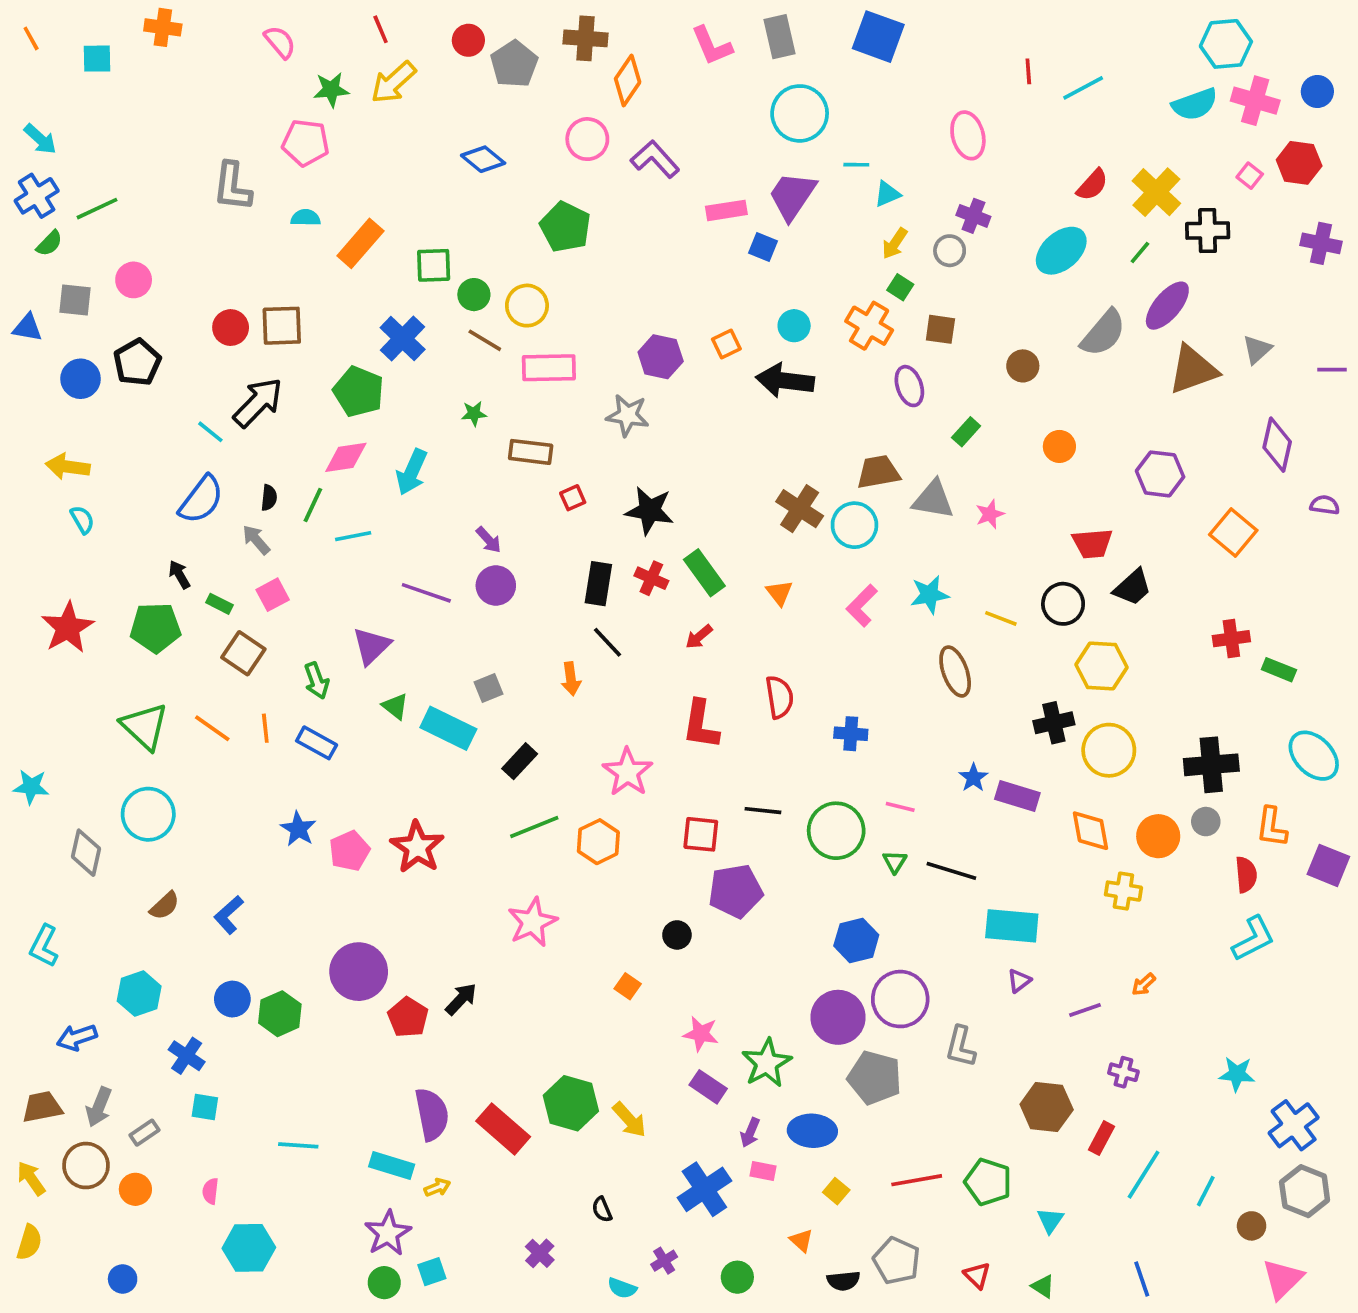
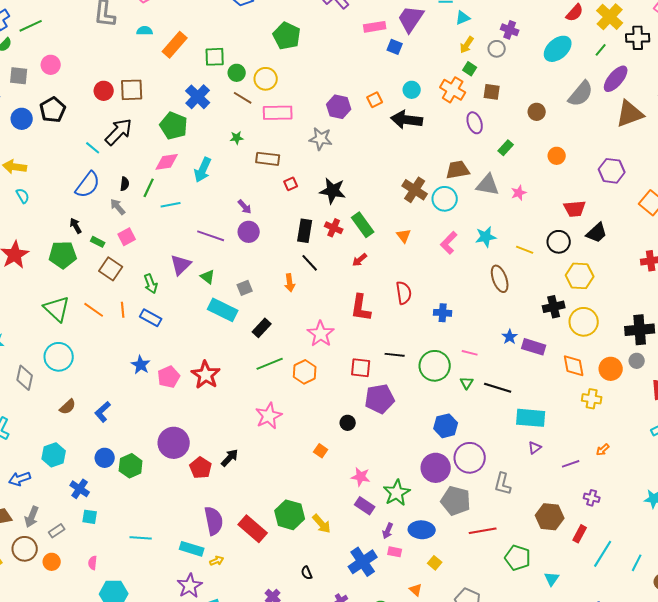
green triangle: (395, 706) -> (208, 277), moved
red line: (917, 1180) -> (483, 531), moved

